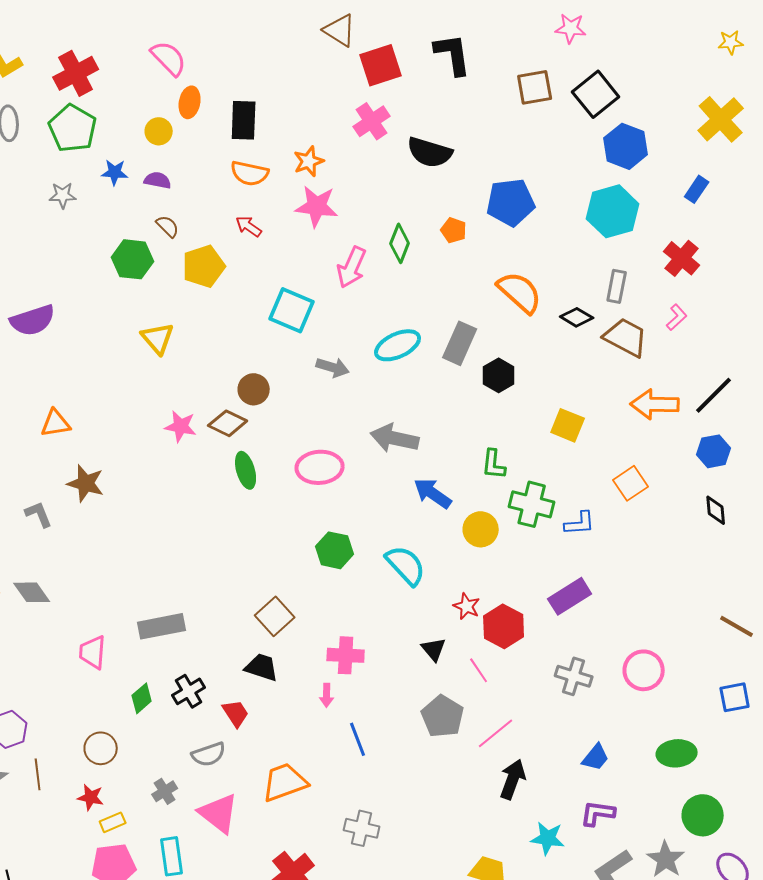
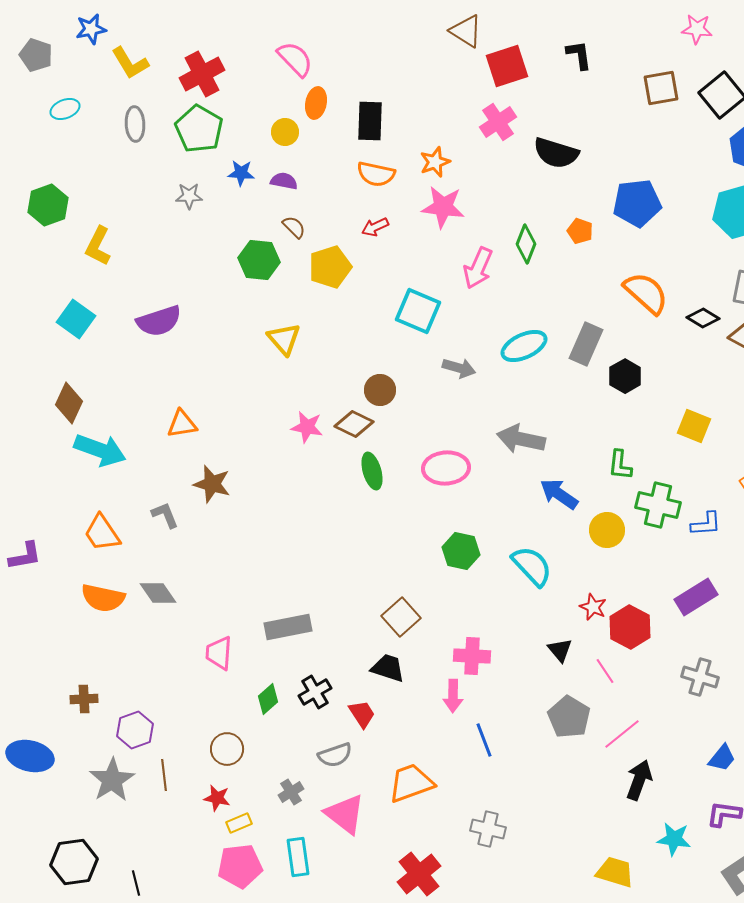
black L-shape: (453, 54) -> (579, 55), size x0.7
red arrow: (249, 226) -> (375, 227), turned -60
pink arrow: (327, 695) -> (453, 696), size x1.4

